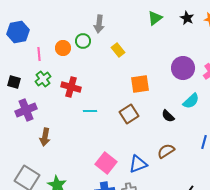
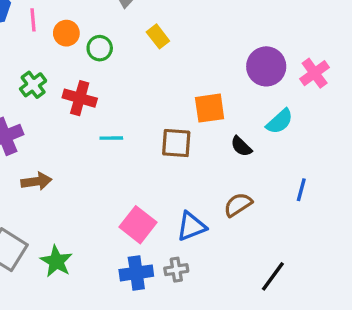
green circle: (83, 41) -> (100, 48), moved
pink line: (39, 54) -> (33, 20), moved
orange square: (140, 84) -> (210, 108), moved
brown square: (129, 114) -> (176, 143), turned 36
brown arrow: (45, 137) -> (36, 181), turned -108

